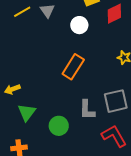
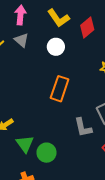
green circle: (59, 126) -> (46, 153), moved

